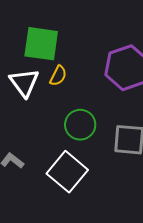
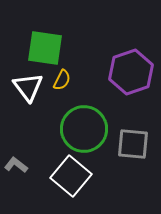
green circle: (80, 125) -> (84, 129), size x1.5

